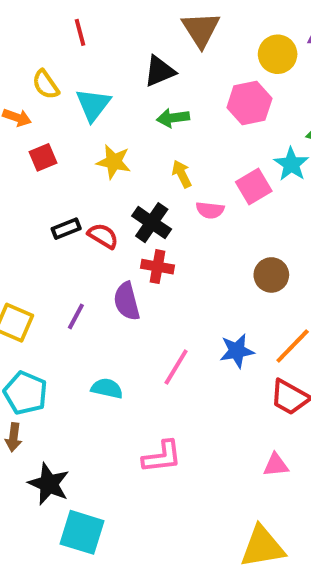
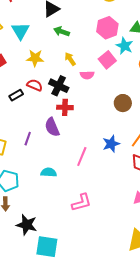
pink hexagon: (249, 103) -> (107, 28), moved
green arrow: (173, 118) -> (62, 31), turned 35
red semicircle: (103, 236) -> (35, 85), moved

